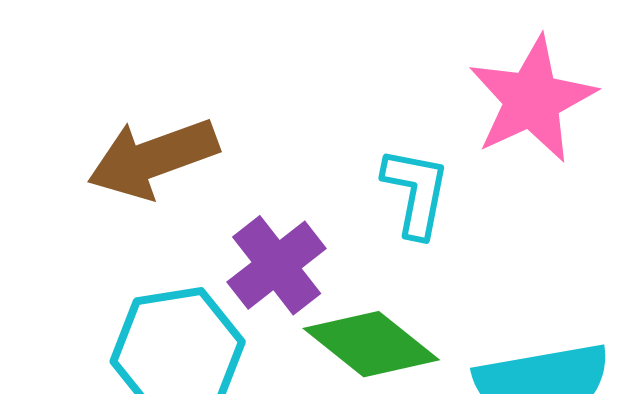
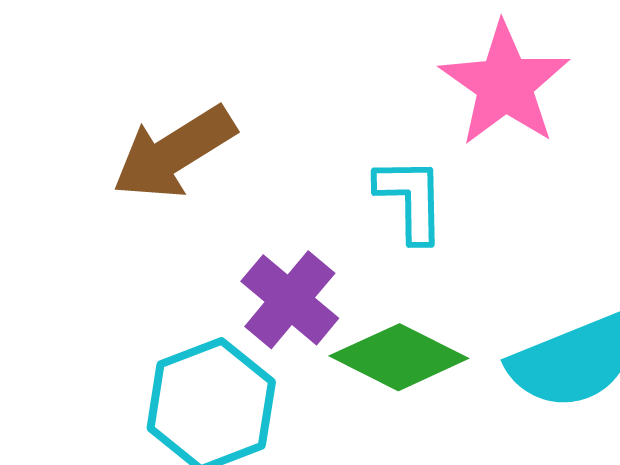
brown arrow: (153, 158) -> (174, 153), moved

